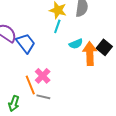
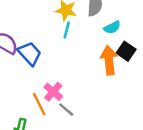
cyan semicircle: (76, 44) -> (112, 27), moved
gray line: (43, 97) -> (66, 110), moved, turned 32

